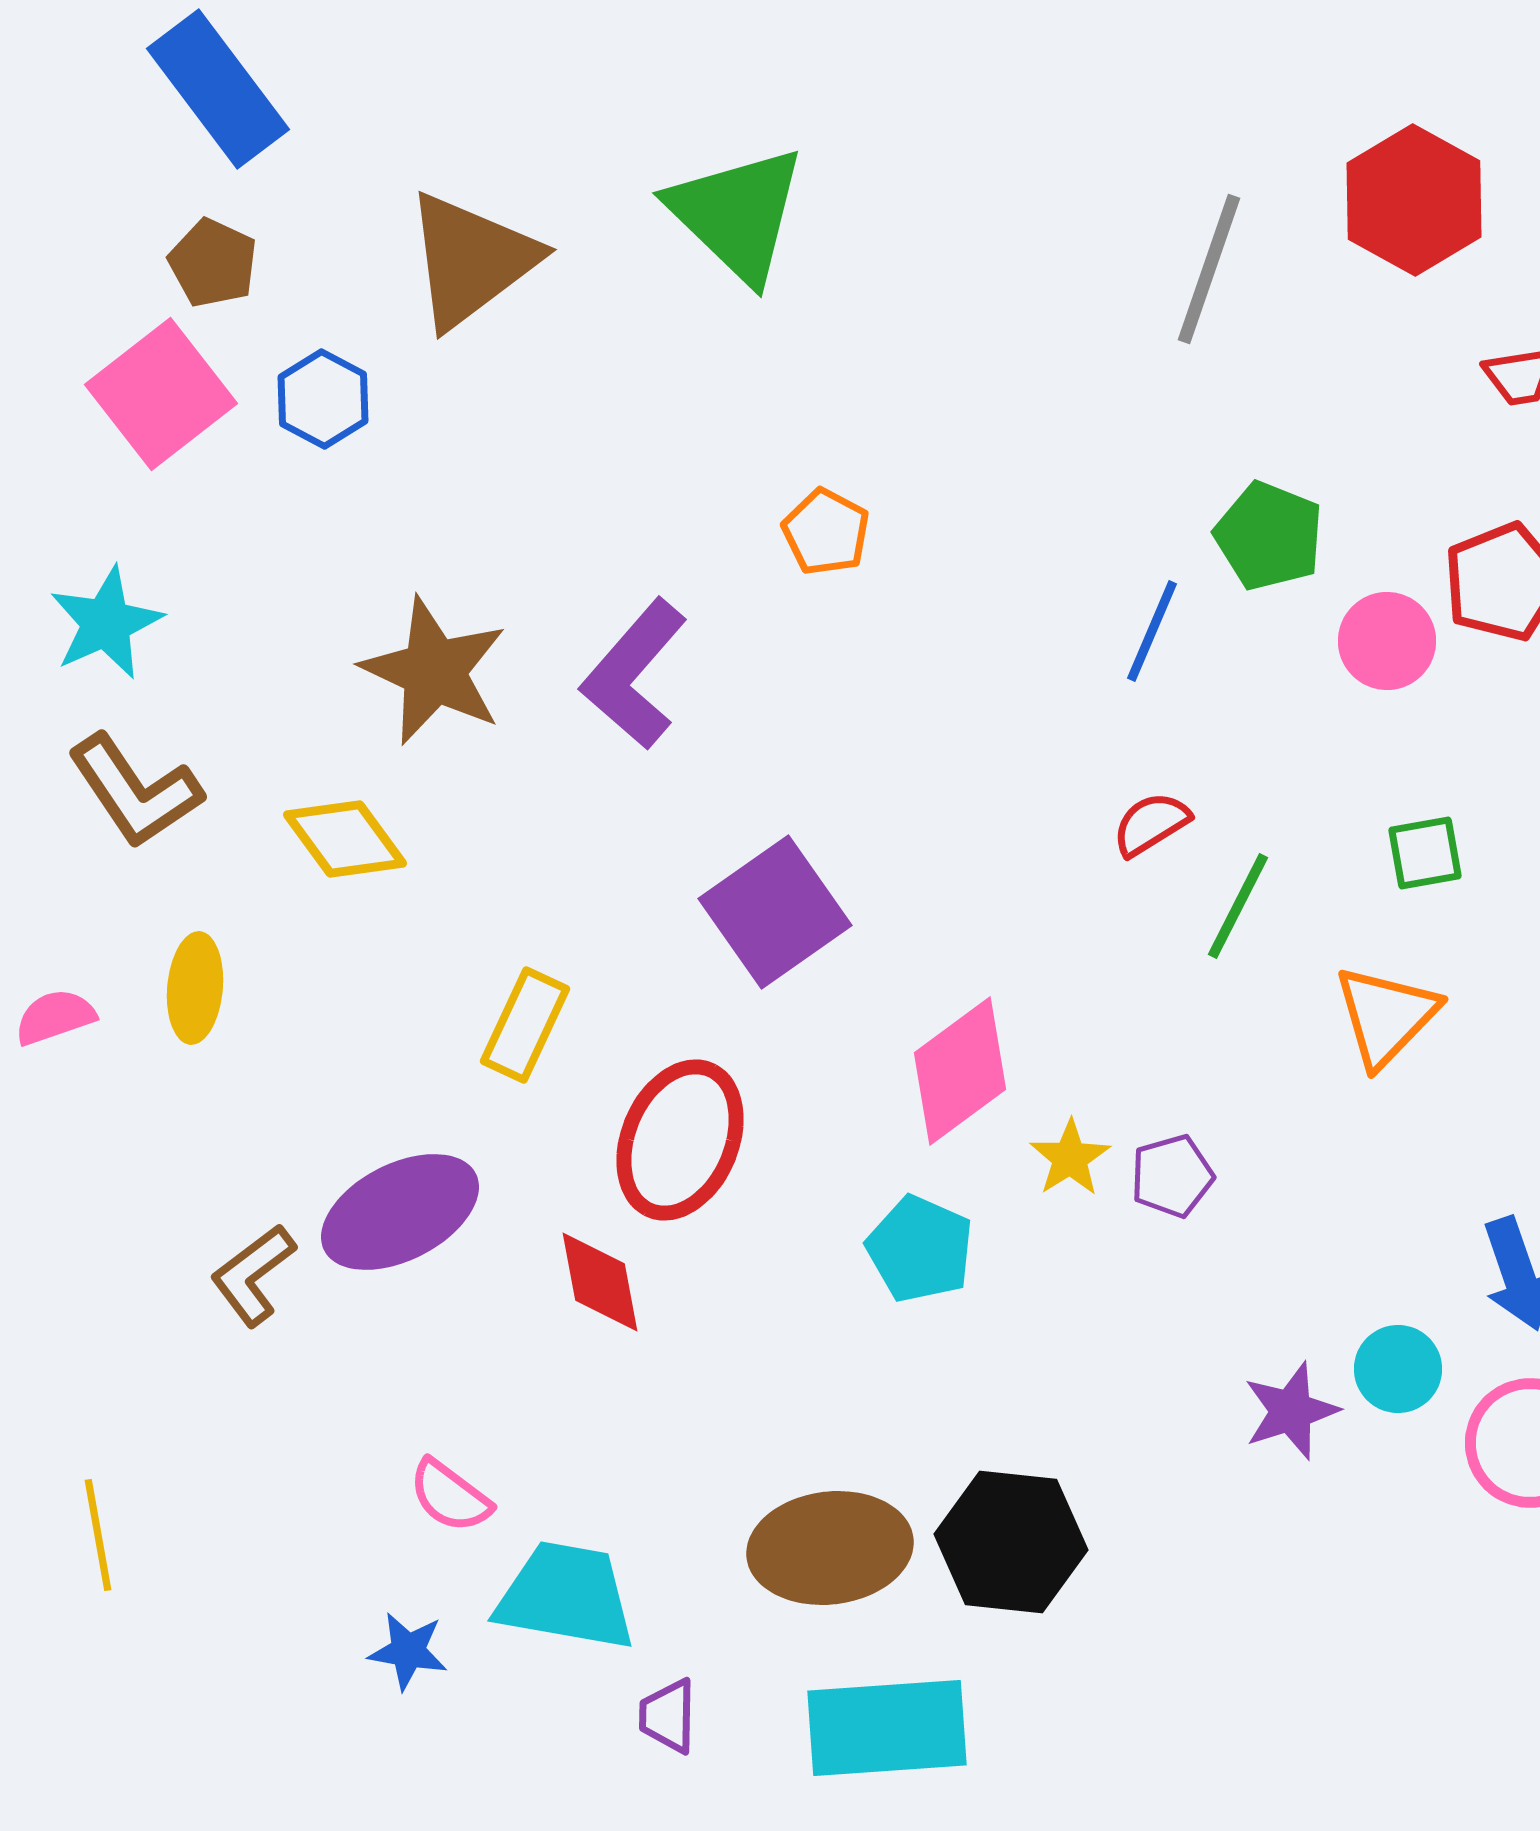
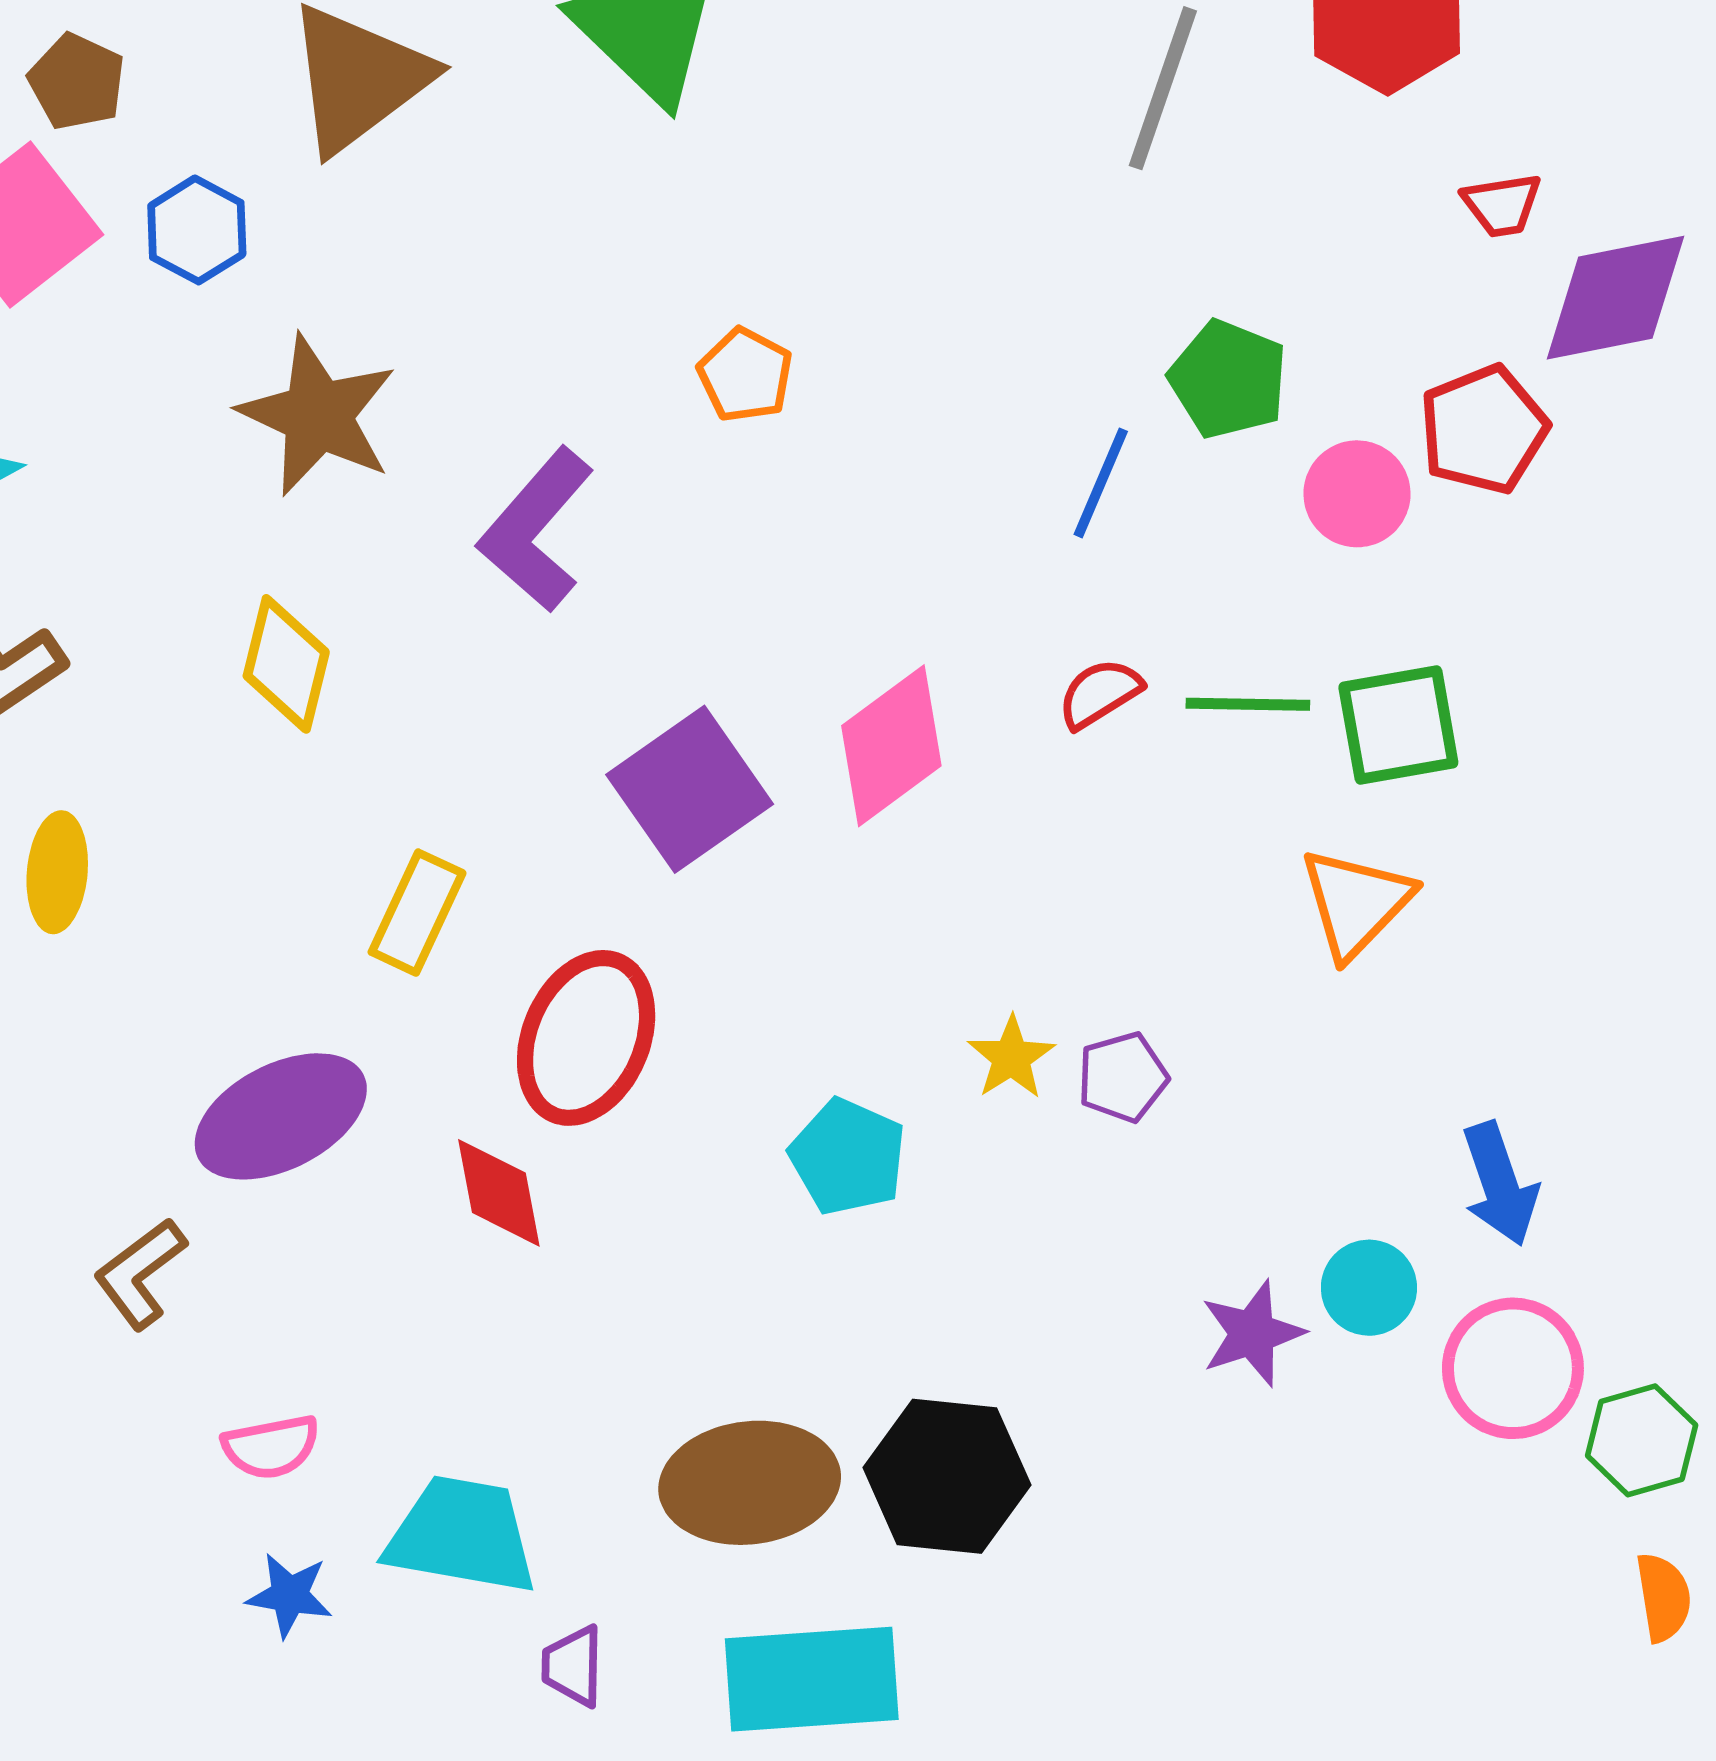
brown star: (434, 671) -> (318, 415), moved
yellow diamond: (345, 839) -> (286, 664), moved, turned 50
green square: (1425, 853) -> (1398, 725), size x1.5
green line: (1238, 906) -> (1248, 704), moved, turned 64
pink diamond: (960, 1071) -> (891, 746), moved
brown L-shape: (253, 1275) -> (140, 1273), moved
pink semicircle: (450, 1496) -> (271, 1447), moved, turned -48

